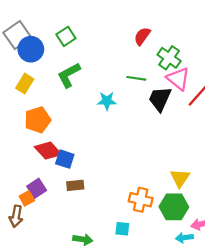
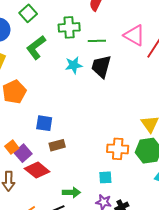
green cross: (169, 58) -> (69, 27), moved, turned -30
black trapezoid: (160, 99) -> (101, 66), moved
red diamond: (48, 151) -> (37, 170), moved
orange square: (27, 198) -> (12, 147), moved

